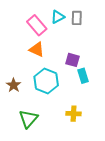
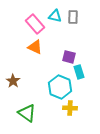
cyan triangle: (58, 17) -> (55, 16), turned 40
cyan hexagon: (46, 81) -> (60, 87), moved
green triangle: (28, 119) -> (27, 113), turned -36

